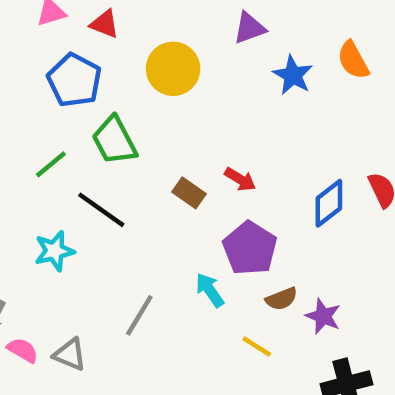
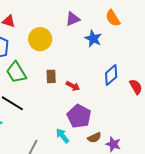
orange semicircle: (353, 60) -> (113, 18), moved
brown rectangle: (189, 193) -> (51, 76), moved, turned 56
blue diamond: (329, 203) -> (111, 75), moved

